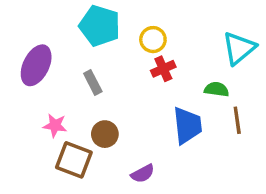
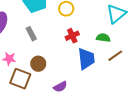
red cross: (163, 69) -> (72, 36), moved
brown line: (237, 120) -> (115, 56), turned 63

